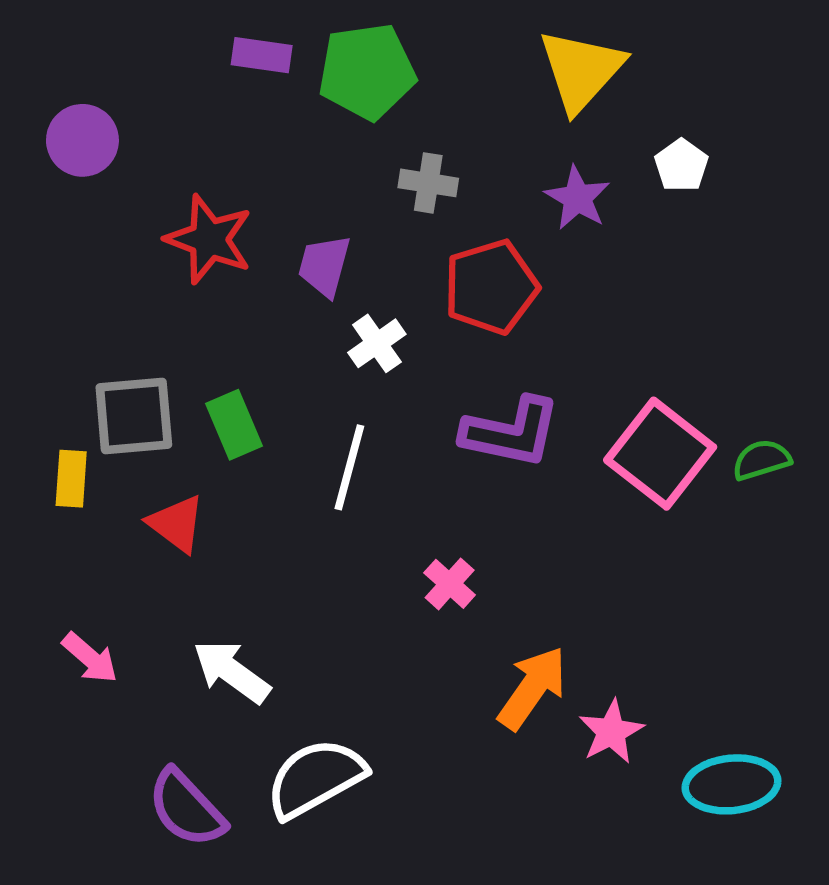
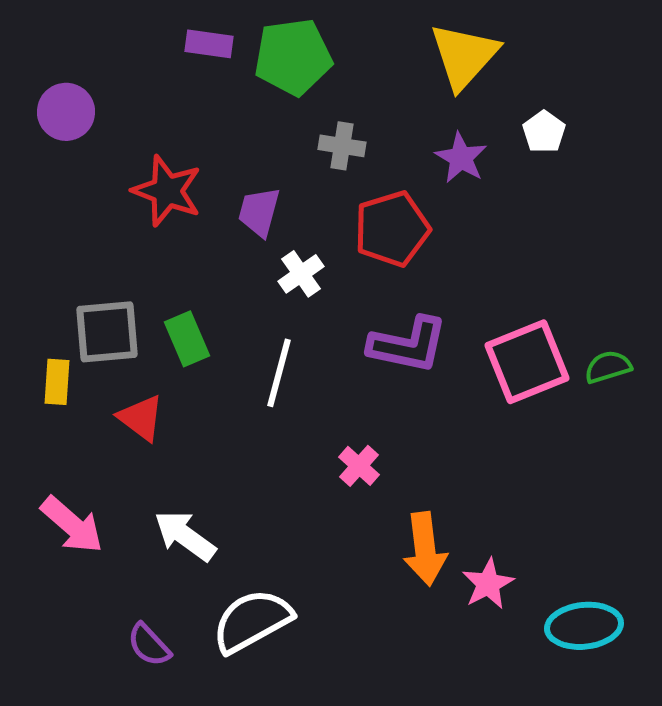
pink square: (660, 454) -> (527, 362), turned 30
pink arrow: (90, 658) -> (72, 525), size x1.4
orange arrow: (532, 688) -> (425, 549), turned 138
purple semicircle: (186, 808) -> (149, 645), size x0.7

